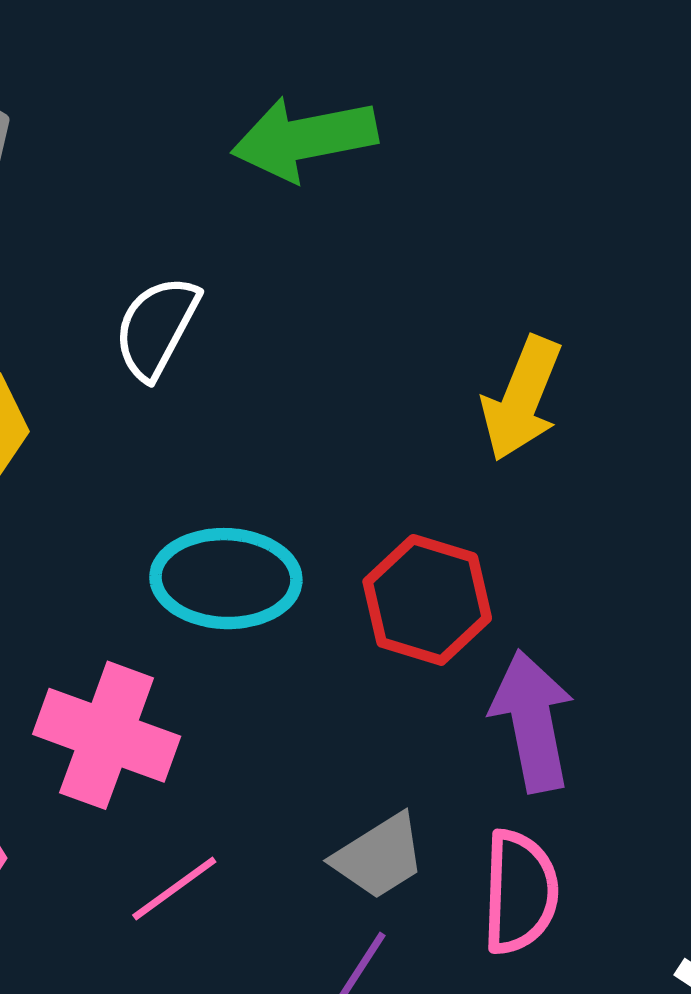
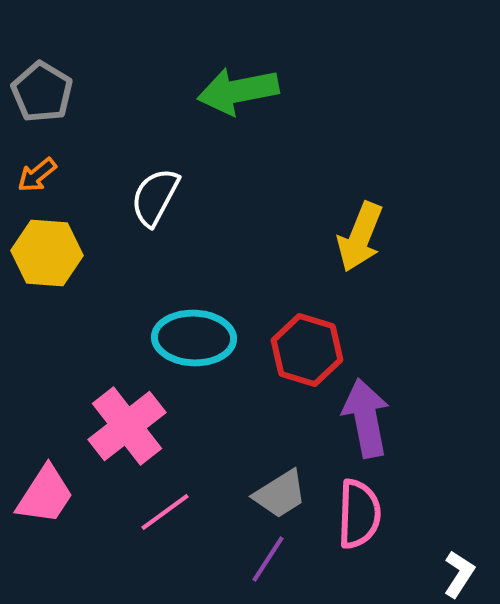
pink cross: (107, 735) -> (127, 426), turned 32

